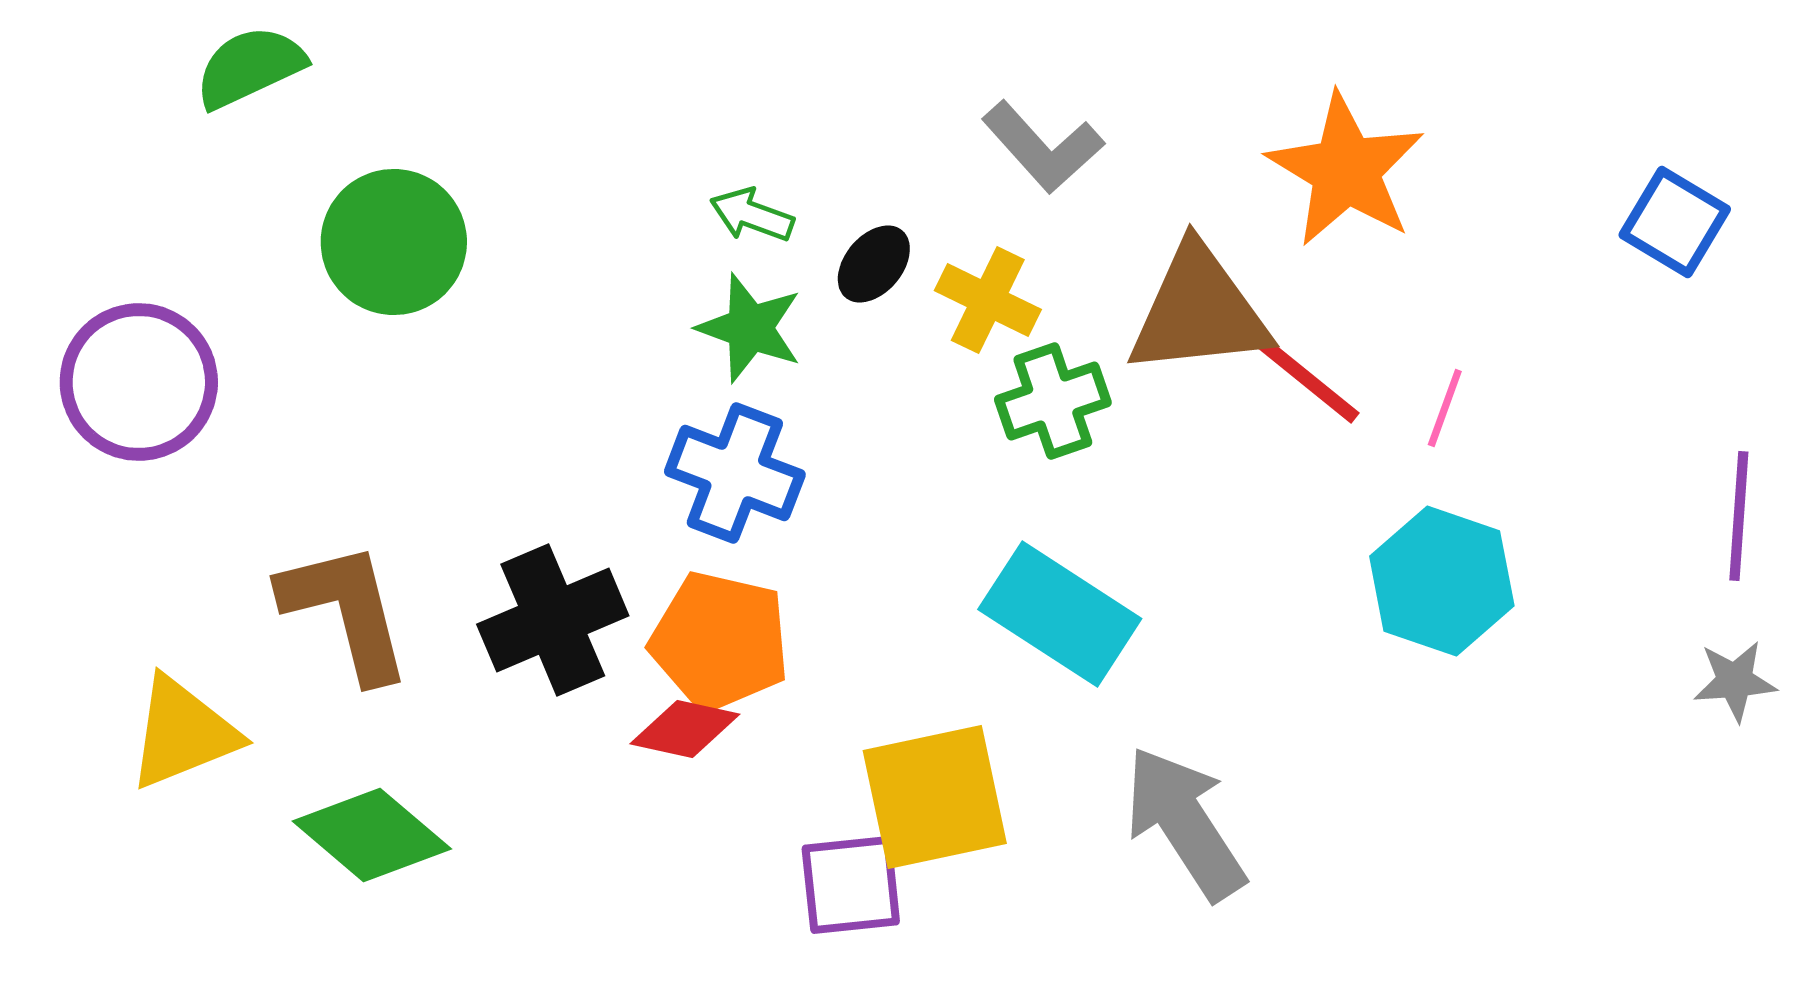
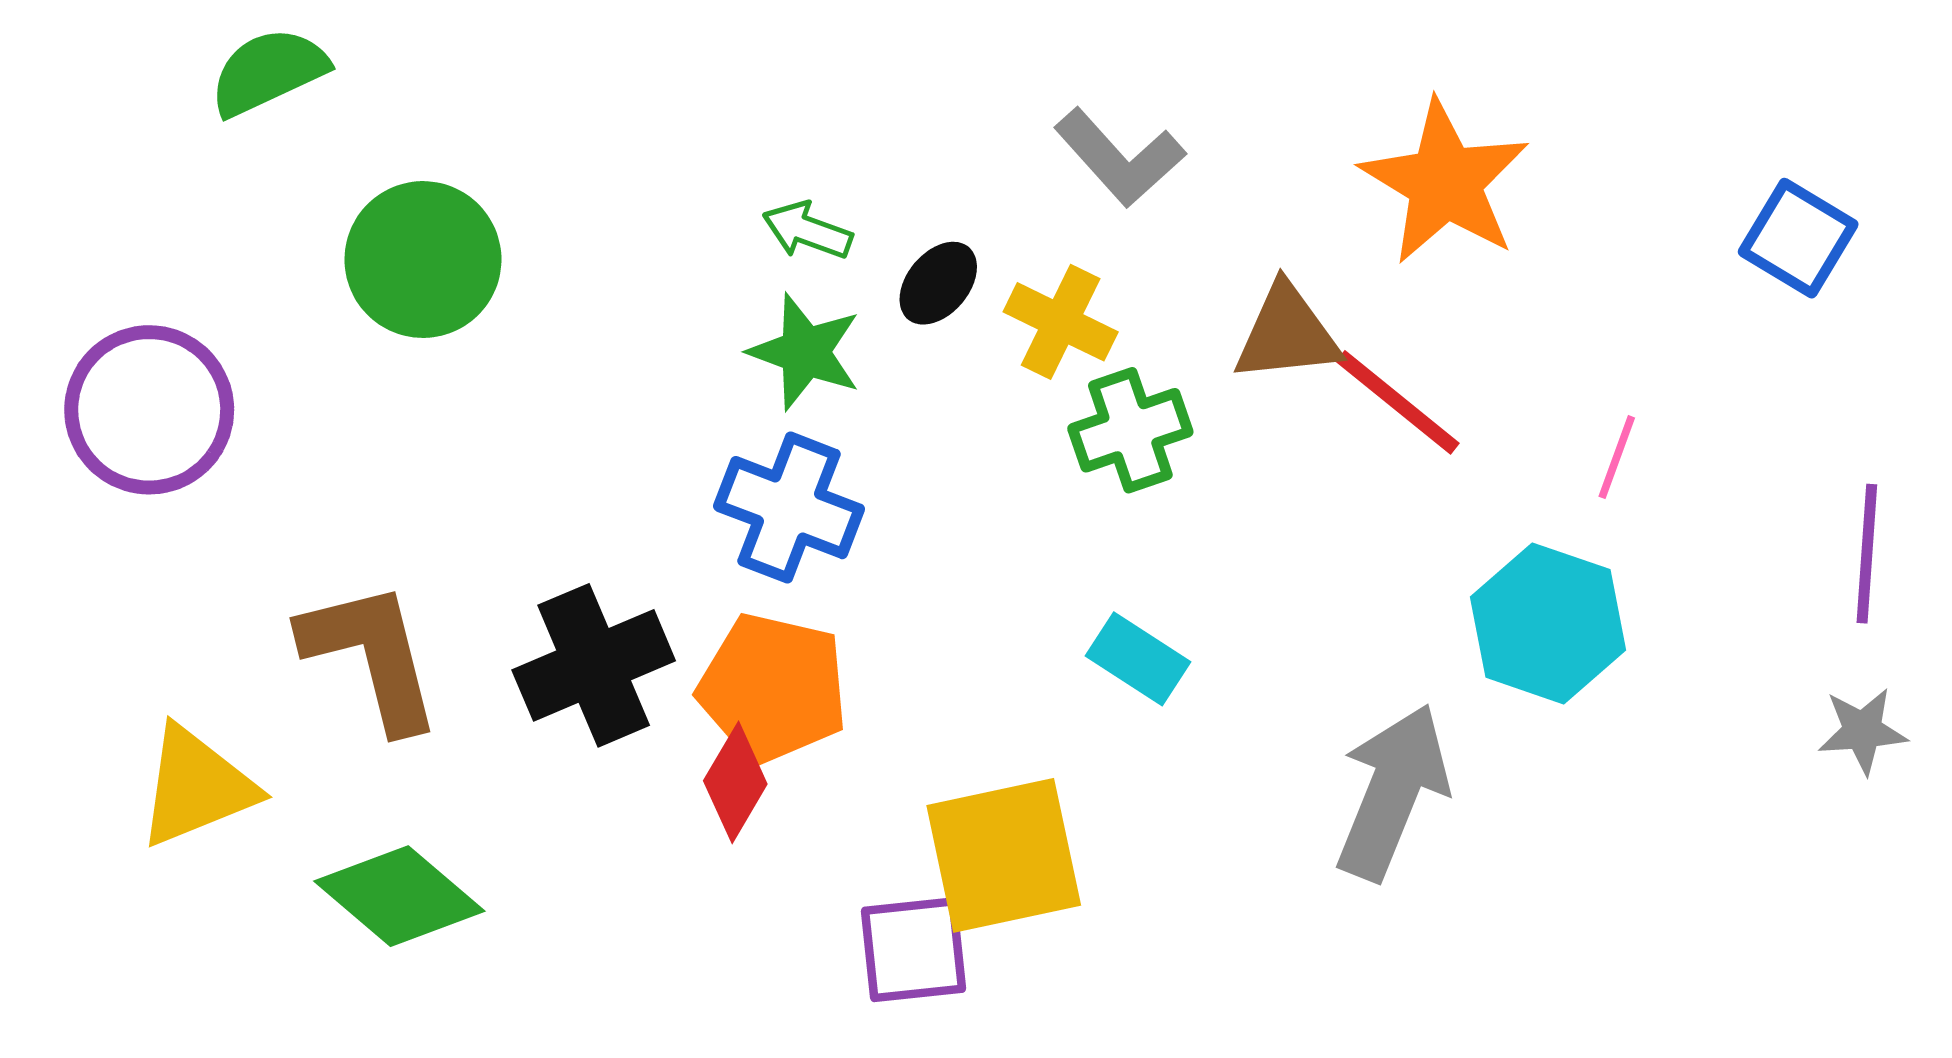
brown triangle: (1199, 311) -> (1287, 334), size x0.7
pink line: (1445, 408) -> (1617, 457), moved
cyan rectangle: (1060, 614) -> (1138, 659), size x0.6
red diamond: (685, 729) -> (735, 782), turned -72
gray arrow: (1185, 823) -> (1392, 792), moved, turned 55

